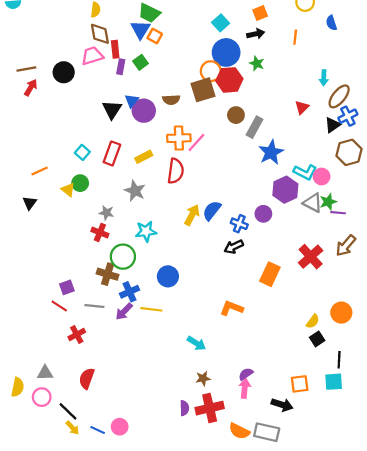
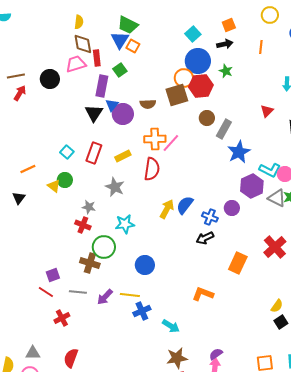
purple rectangle: (121, 67) -> (102, 86), moved, size x1.5
blue cross: (129, 292) -> (142, 311), moved
brown star: (203, 378) -> (177, 358), size x1.5

